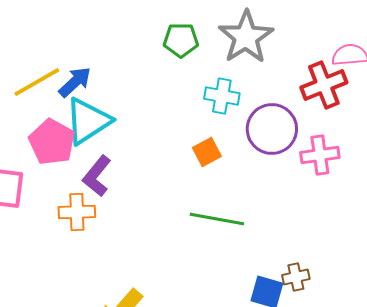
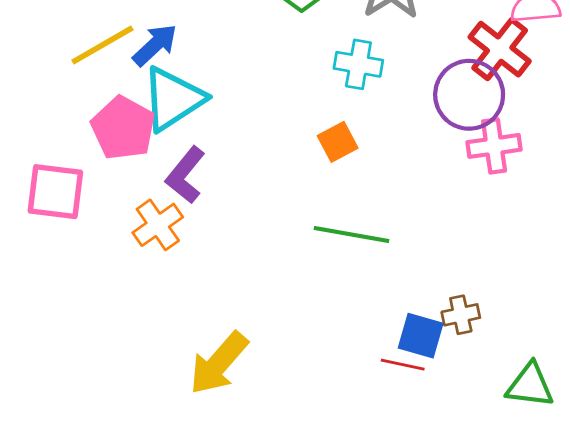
red cross: (324, 85) -> (500, 49), turned -30
purple circle: (272, 129) -> (469, 95), moved
orange cross: (77, 212) -> (158, 225), turned -33

